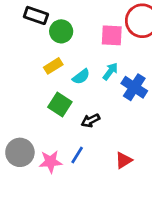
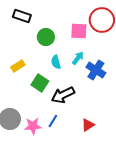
green circle: (61, 31) -> (46, 37), moved
yellow rectangle: (53, 66) -> (18, 66), moved
cyan semicircle: (81, 77) -> (56, 62), turned 112
black arrow: (90, 120) -> (63, 95), size x1.6

